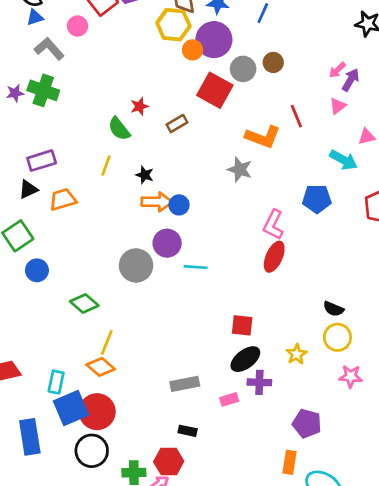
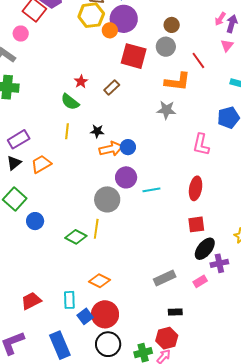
gray circle: (243, 69) -> (166, 47), moved
red ellipse: (274, 257) -> (196, 188), moved
yellow line: (107, 343) -> (96, 229), moved
blue square: (71, 408) -> (85, 316), size x0.6

